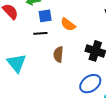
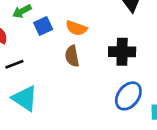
black line: (40, 33) -> (14, 64), moved
brown semicircle: (58, 54) -> (72, 56), moved

